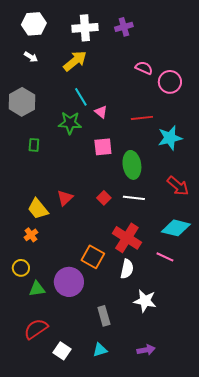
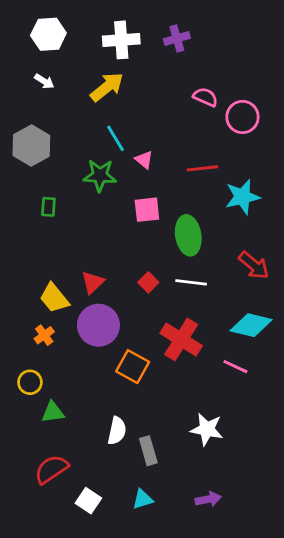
white semicircle: (127, 269) -> (117, 431), moved
purple circle: (69, 282) -> (98, 325), moved

